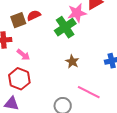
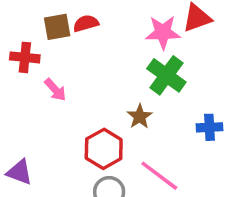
green cross: (65, 27) -> (166, 75), moved, turned -30
red hexagon: (19, 79) -> (104, 149), moved

